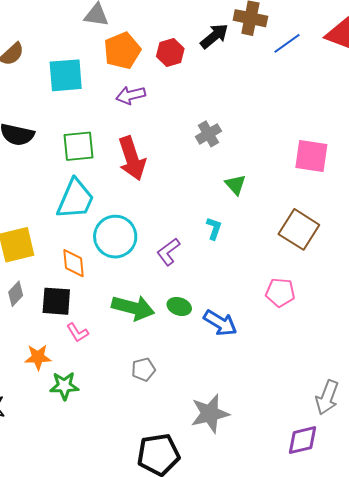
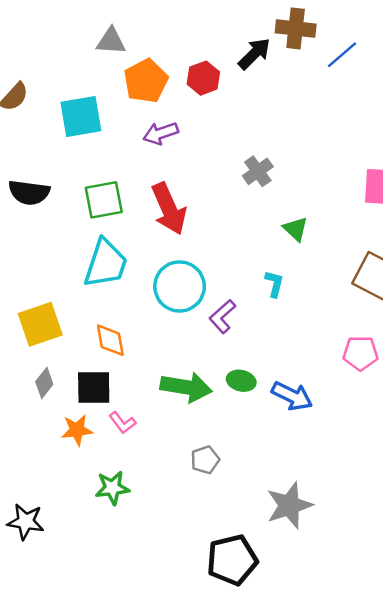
cyan circle: (115, 237) -> (180, 286), moved
orange star: (38, 357) -> (77, 430), moved

